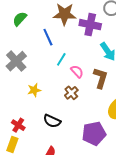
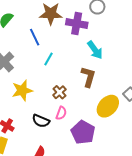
pink semicircle: (77, 71) -> (61, 113), moved, turned 64
yellow star: (34, 90) -> (22, 90), size x1.5
purple pentagon: (94, 134) -> (83, 132), turned -30

